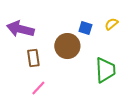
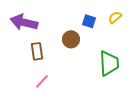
brown circle: (67, 46) -> (71, 39), size x0.7

